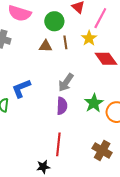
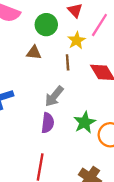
yellow star: (89, 38) -> (77, 40), moved
brown line: (65, 42) -> (68, 62), moved

